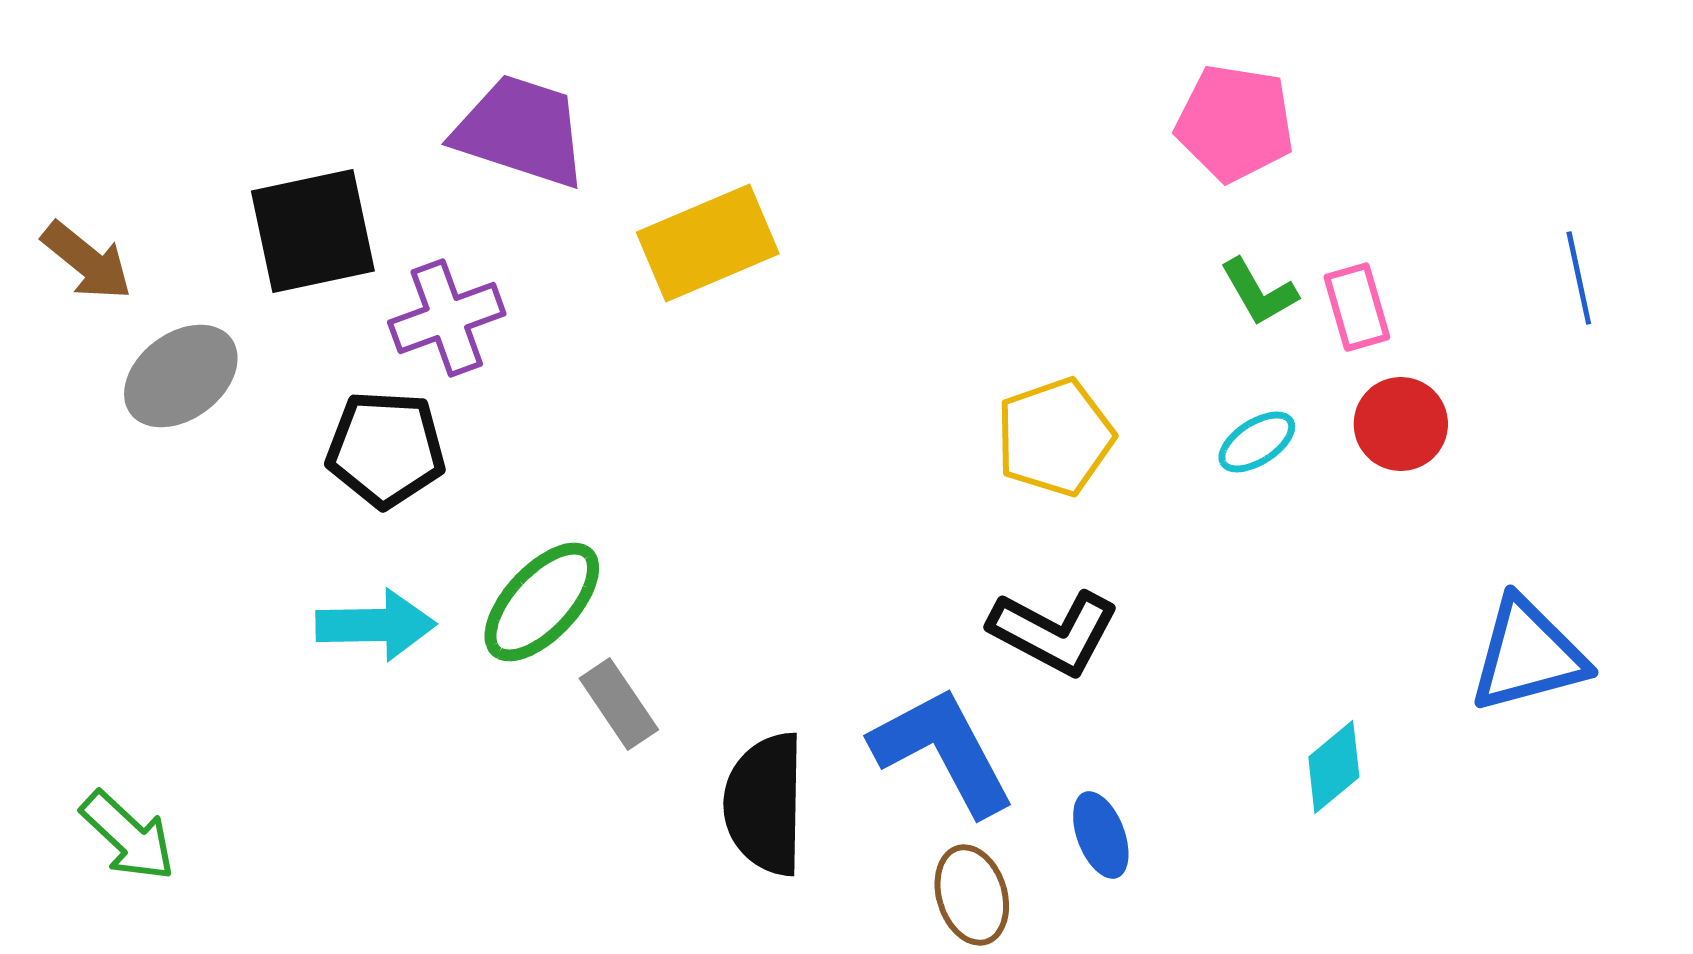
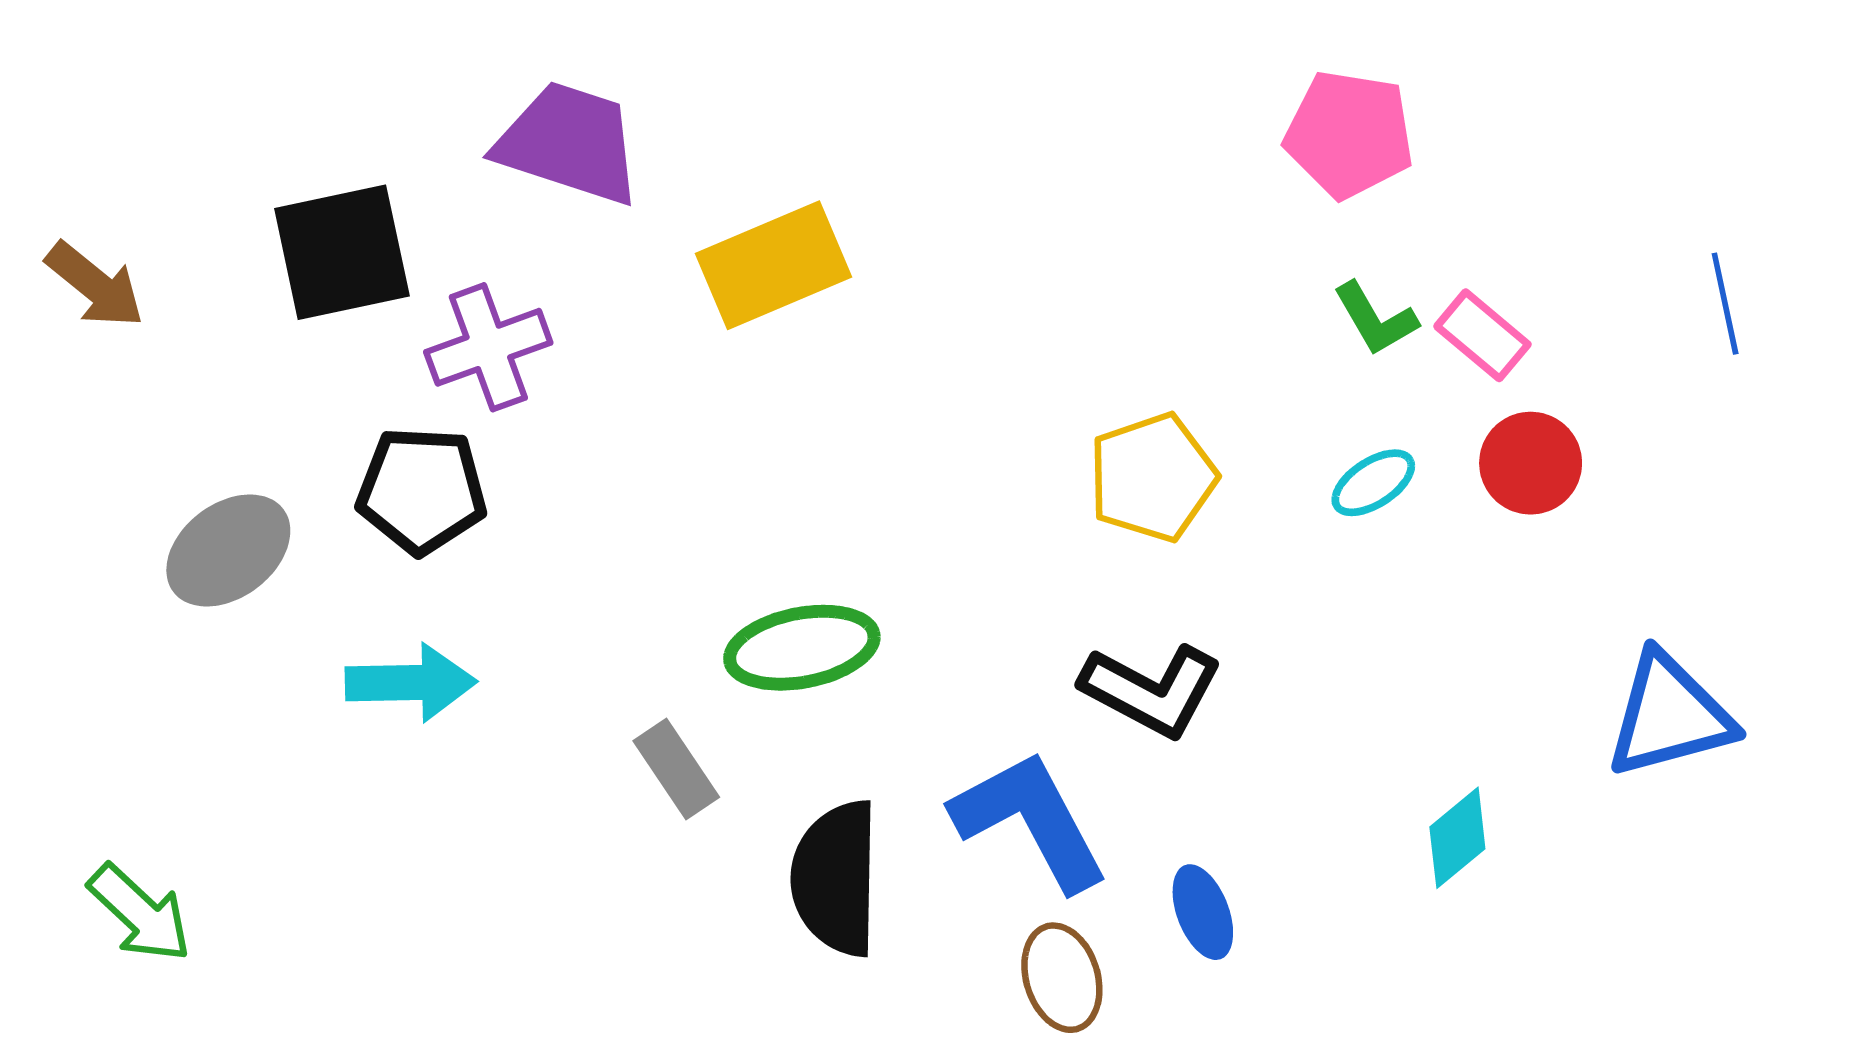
pink rectangle: (1357, 307) -> (1483, 335), turned -34
gray ellipse: (181, 376) -> (228, 550), moved
green ellipse: (542, 602) -> (802, 648), moved, turned 36

